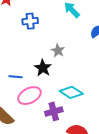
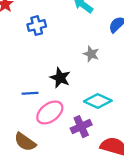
gray star: (58, 51) -> (91, 54), moved

